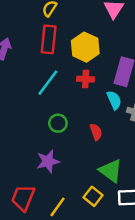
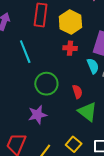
cyan line: (48, 83) -> (25, 52), moved, turned -60
green circle: (58, 123) -> (46, 84), size x1.5
green triangle: (111, 171) -> (87, 112), moved

